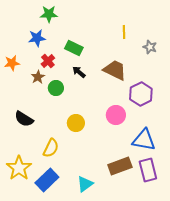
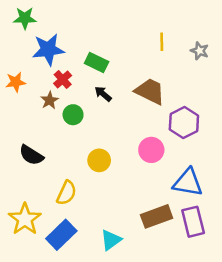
green star: (49, 14) -> (25, 18), moved
blue star: (37, 38) -> (48, 49), size x1.4
gray star: (150, 47) -> (200, 51), moved

